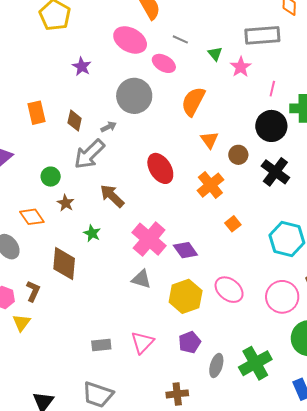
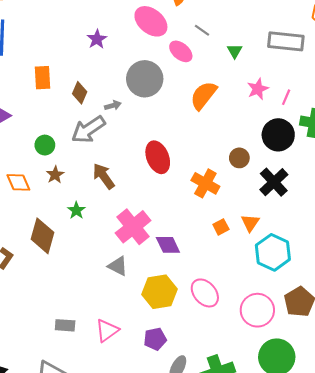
pink star: (241, 67) -> (258, 89), moved
orange triangle: (210, 140) -> (250, 223), moved
orange cross: (210, 185) -> (205, 183), turned -32

